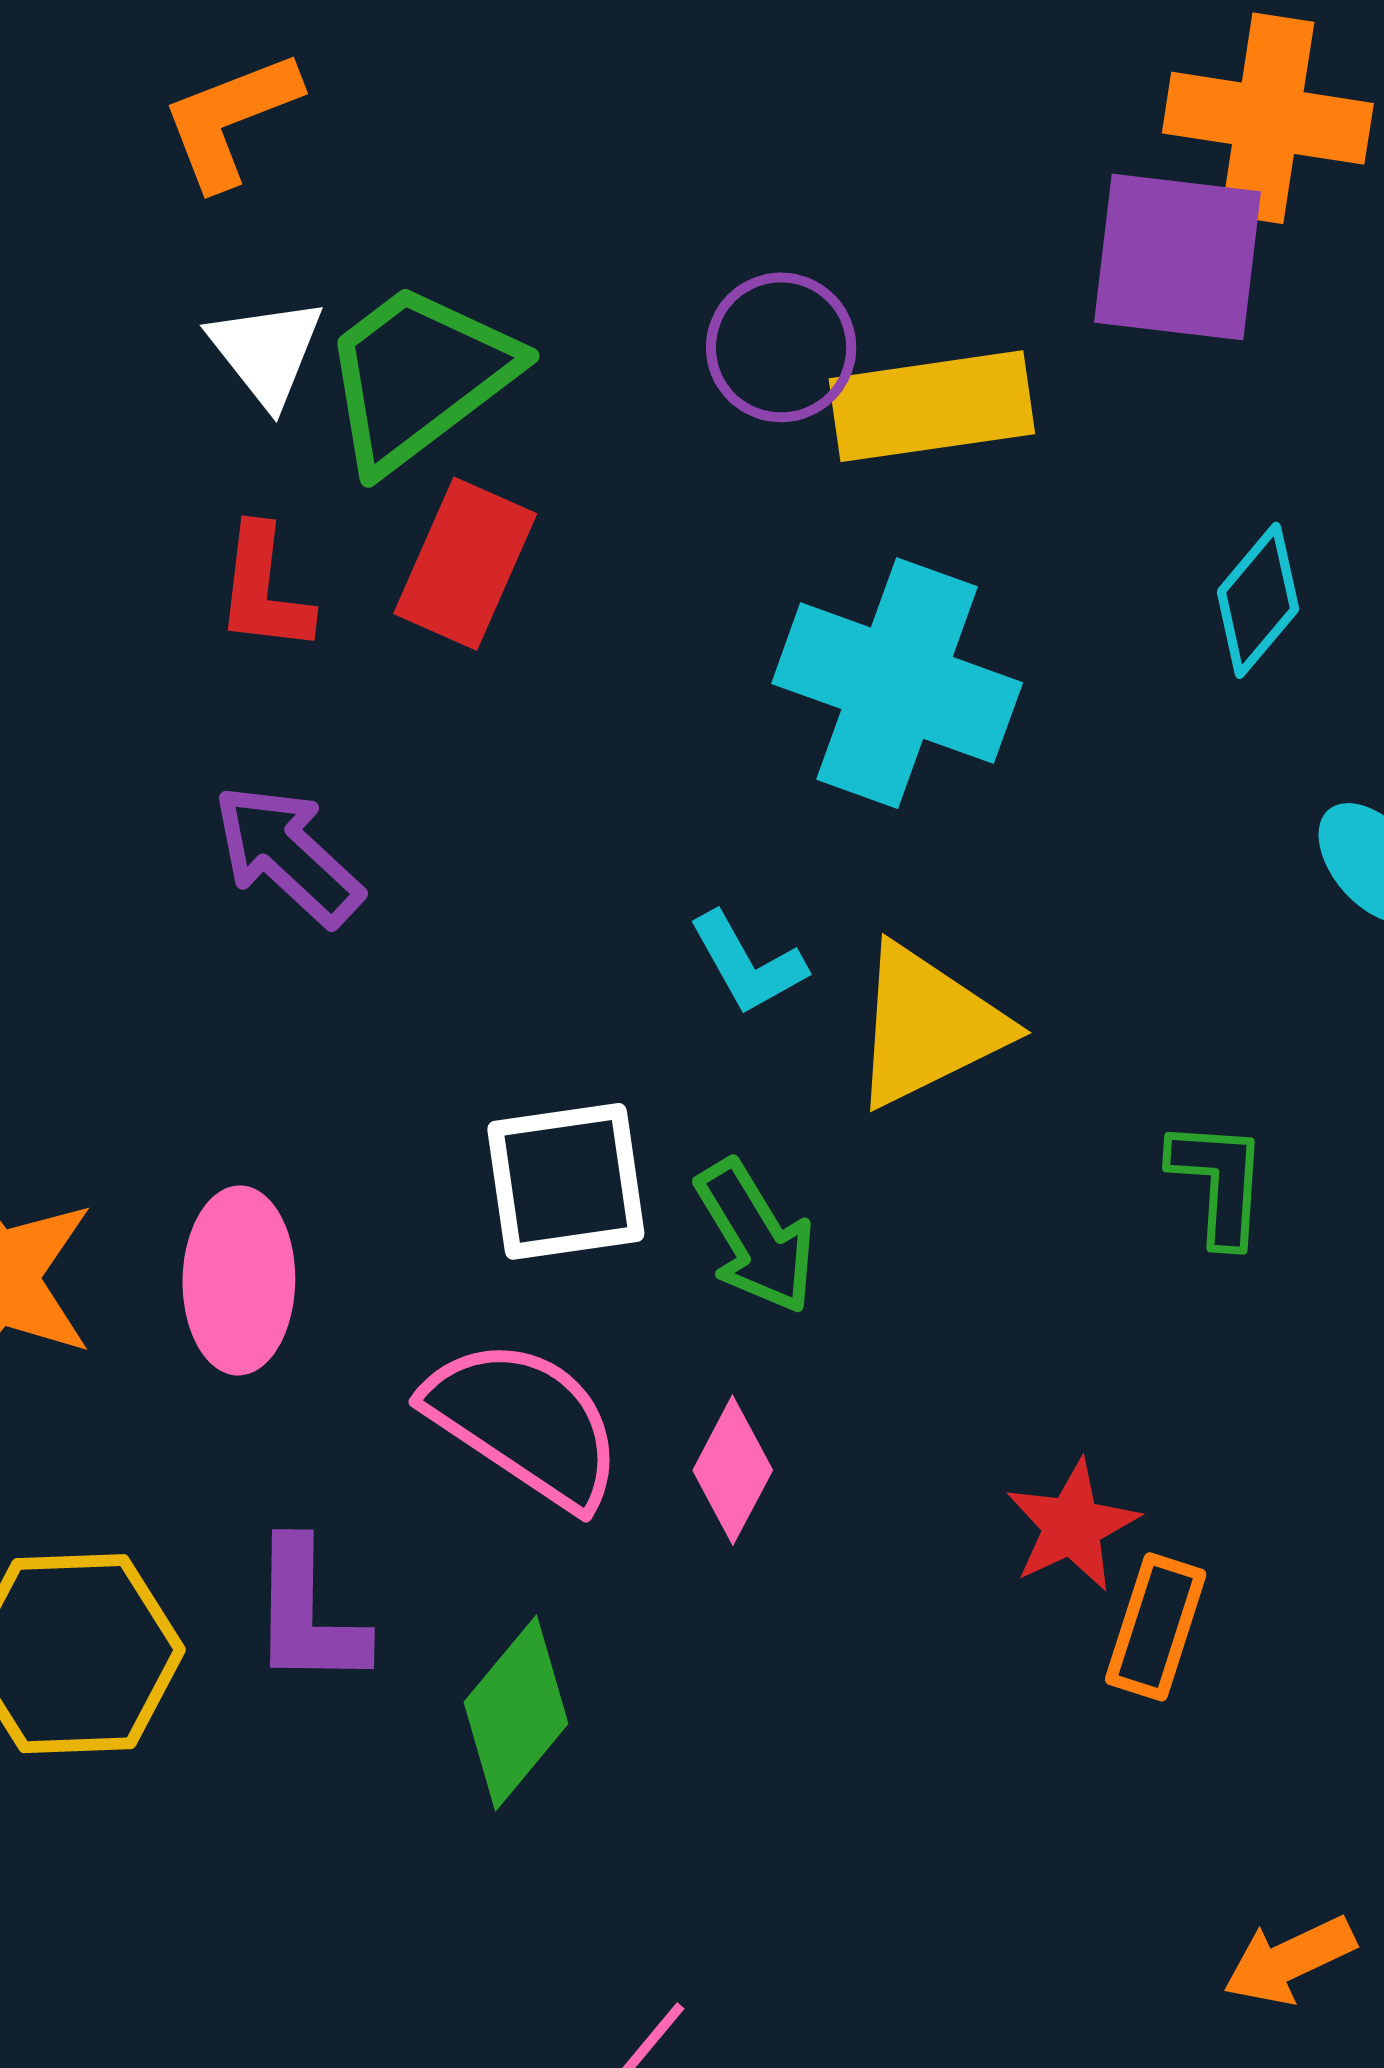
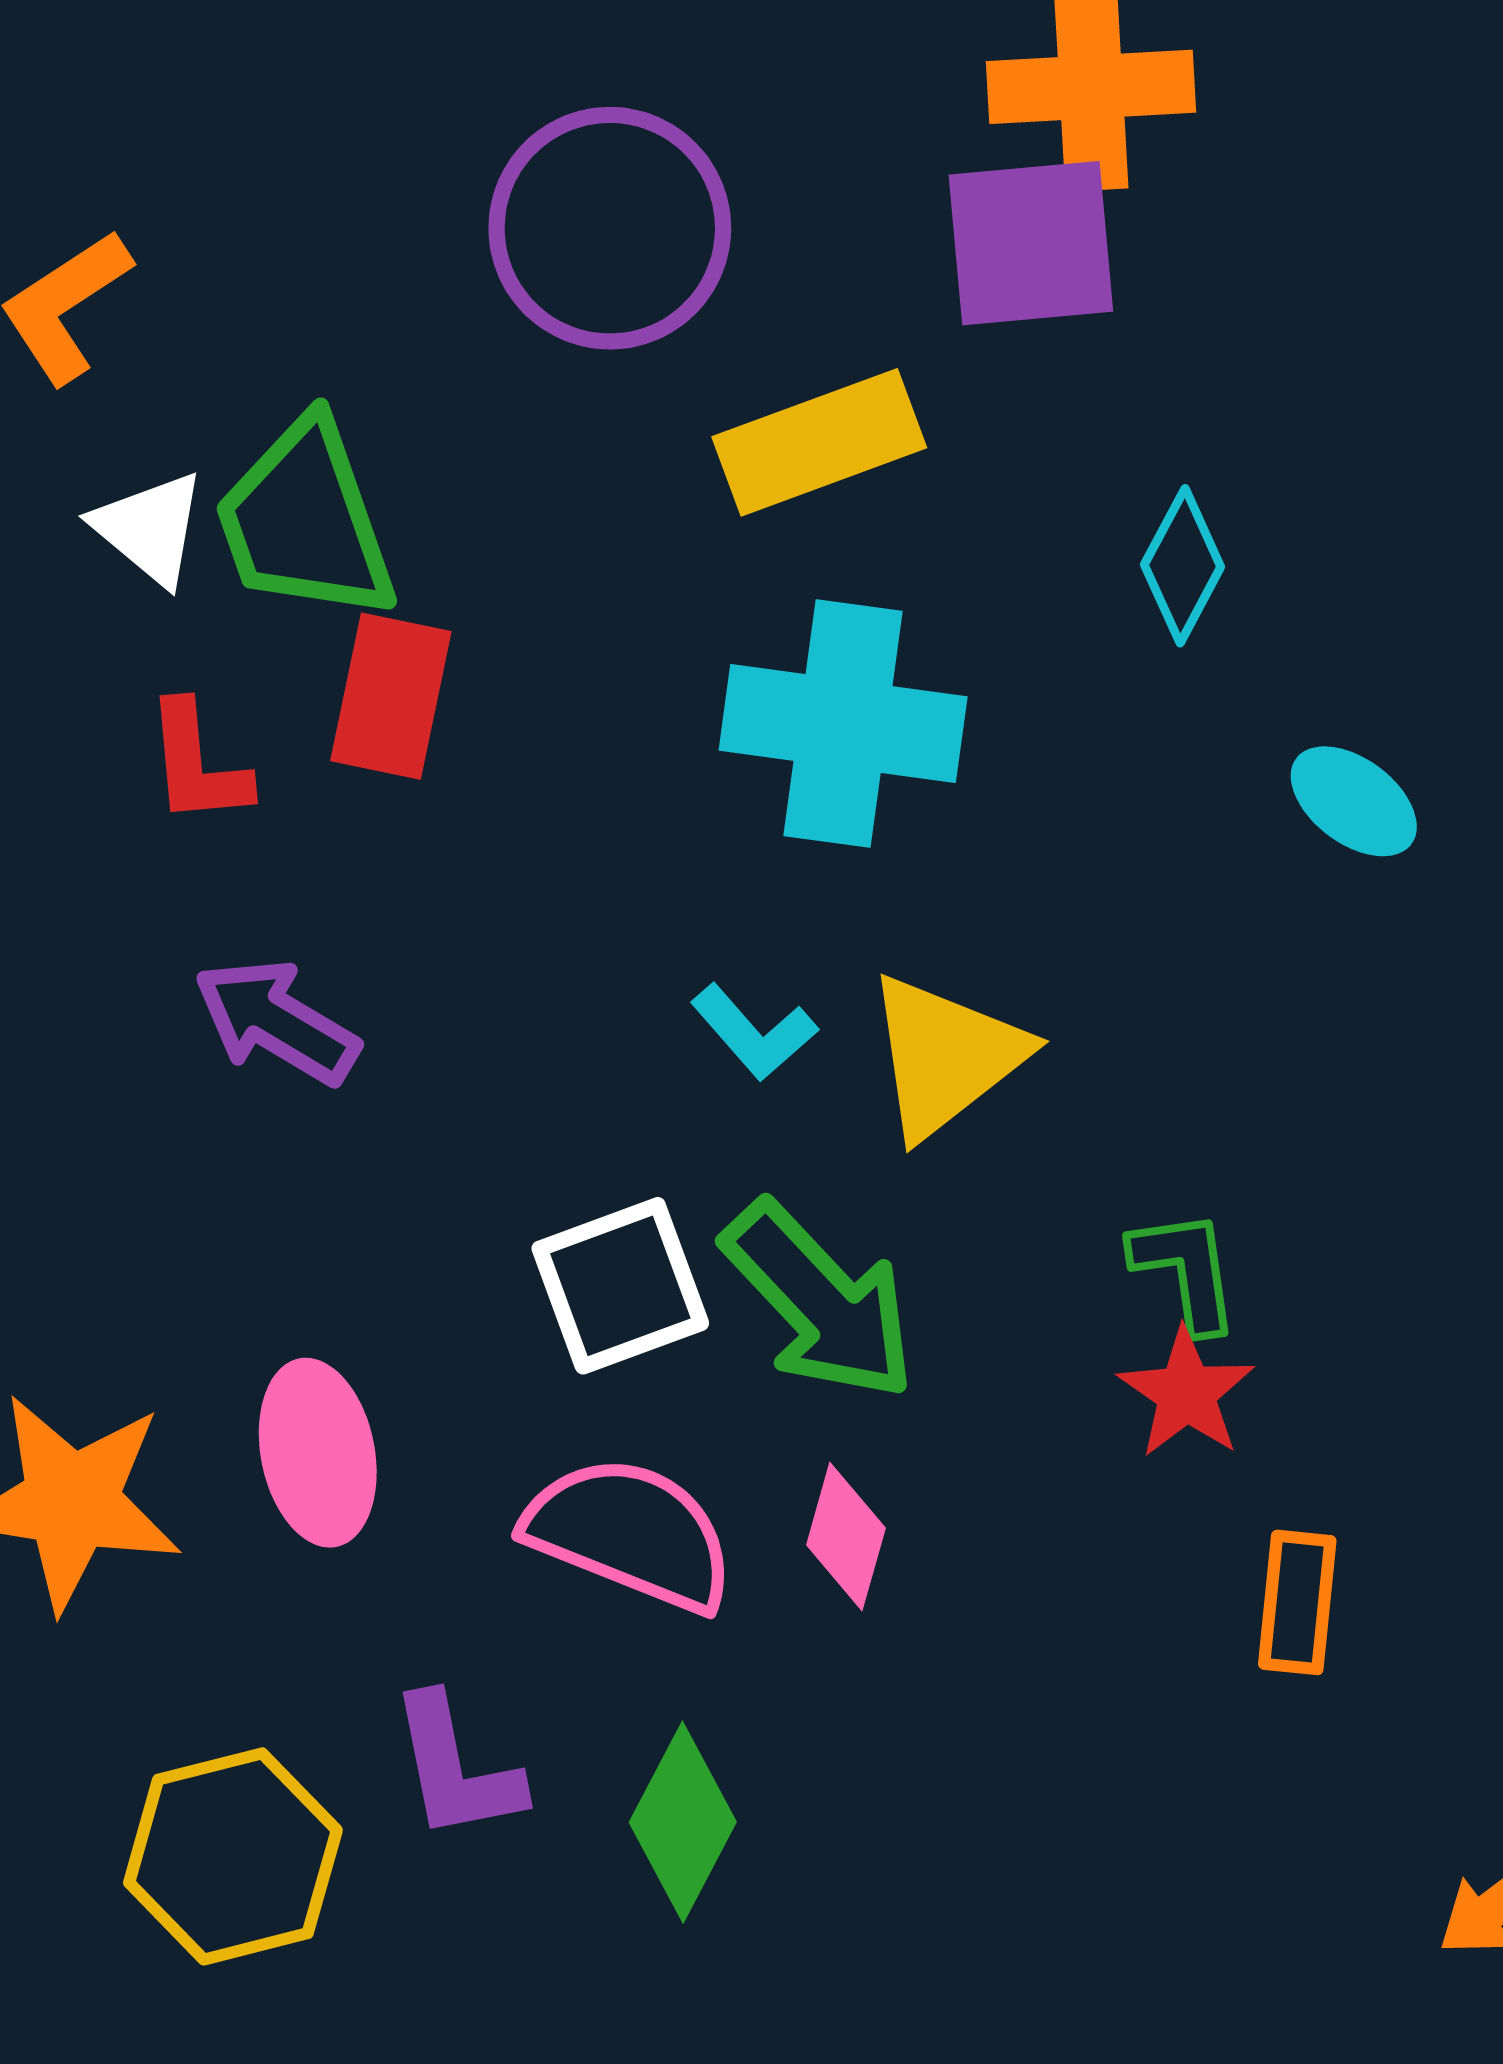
purple circle: (781, 347) -> (610, 228), moved, size x1.6
green trapezoid: (418, 376) -> (305, 521), turned -60
green L-shape: (1218, 1182) -> (1186, 1270), moved
green arrow: (756, 1237) -> (820, 1301), size x1.4
red star: (1072, 1526) -> (1186, 1393), moved

